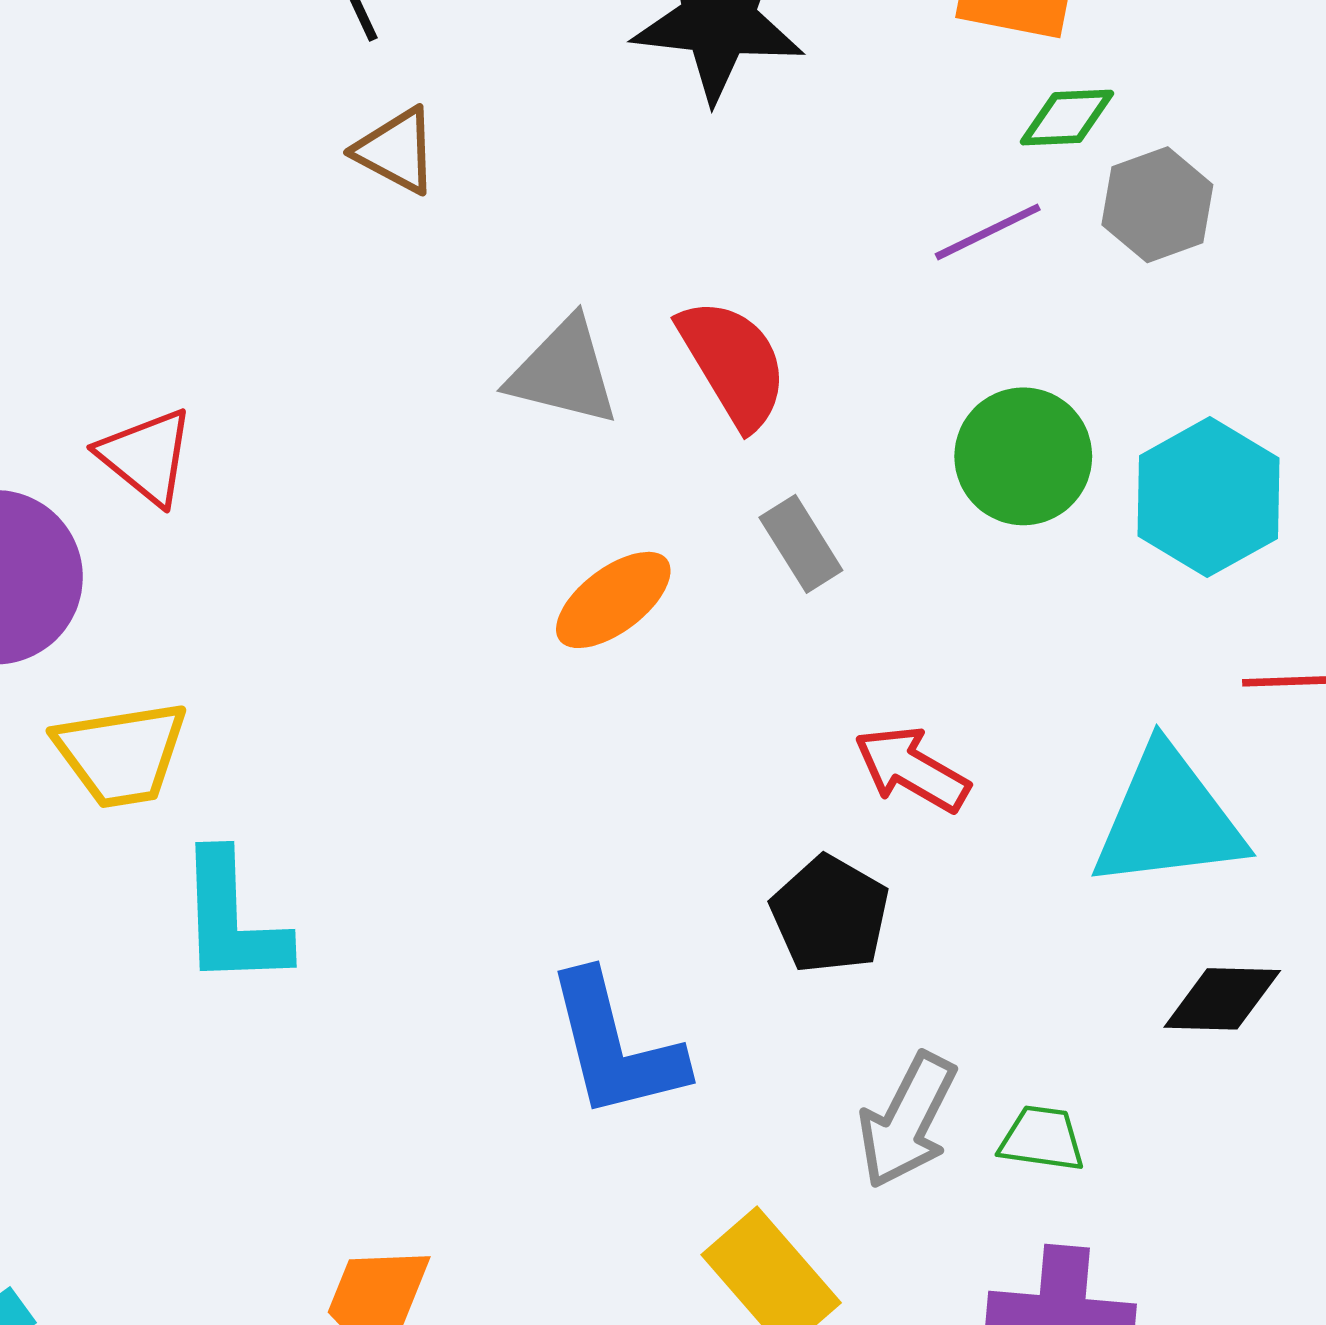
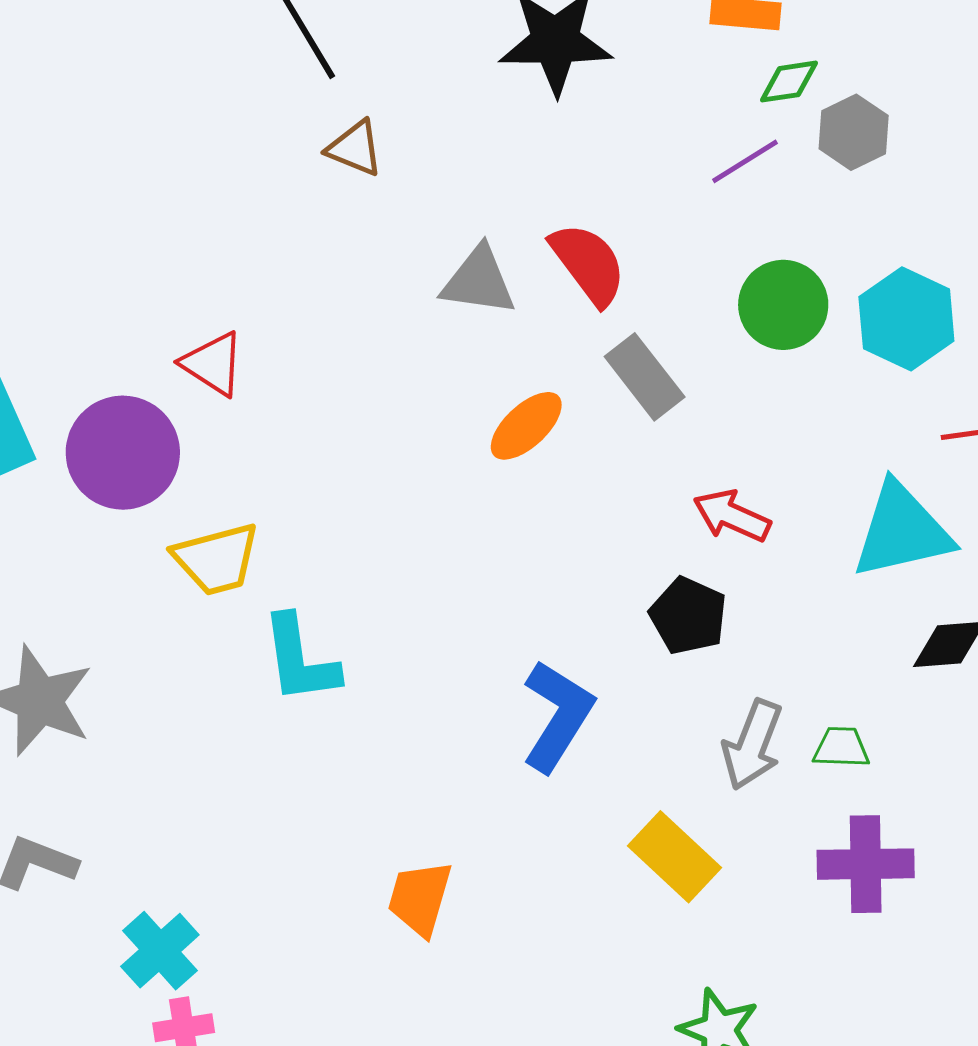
gray rectangle: (801, 544) -> (645, 377), size x1.4
blue L-shape: (615, 1046) -> (558, 716), turned -128

